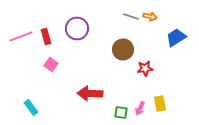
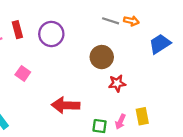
red rectangle: (46, 36) -> (17, 30), moved
red star: (145, 68) -> (117, 83), moved

